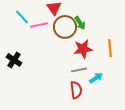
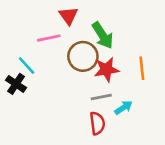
cyan line: (22, 17) -> (27, 66), moved
green arrow: (80, 23) -> (103, 35), size x1.5
brown circle: (65, 27) -> (83, 56), moved

